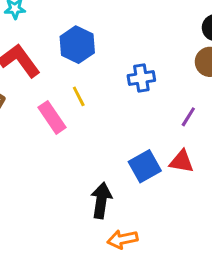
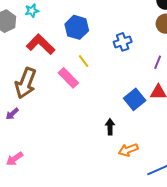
black arrow: (101, 200) -> (110, 127), size x0.7

